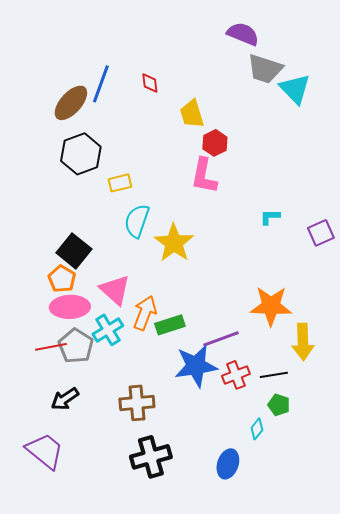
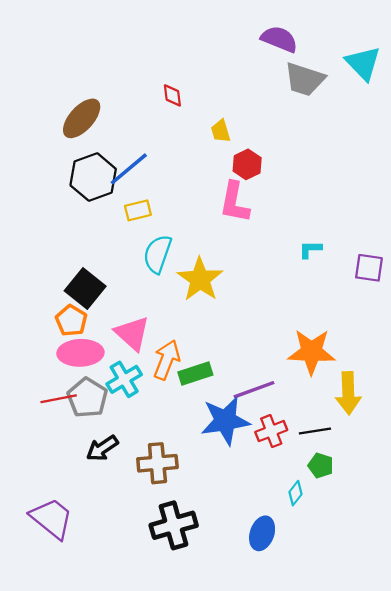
blue line: (101, 84) -> (129, 169), moved, turned 30
cyan triangle: (295, 89) -> (363, 63), moved
yellow trapezoid: (192, 114) -> (221, 131), size x0.7
purple square: (321, 233) -> (369, 268), turned 32
black arrow: (65, 399) -> (102, 448), moved

